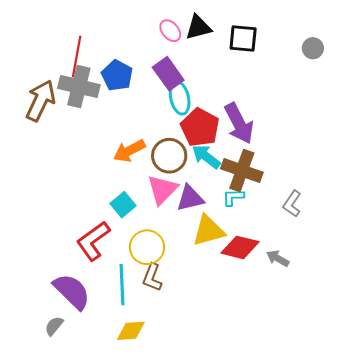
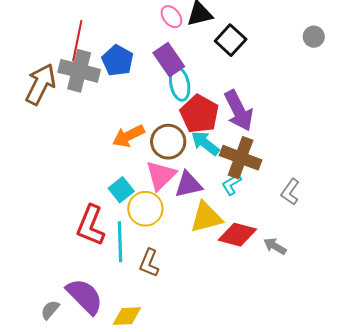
black square: (243, 39) -> (231, 40), moved, turned 36
cyan L-shape: (233, 197) -> (231, 184), turned -30
red L-shape: (93, 241) -> (91, 225), turned -33
yellow circle: (147, 247) -> (145, 209), moved
cyan line: (122, 285) -> (120, 242), moved
purple semicircle: (72, 291) -> (85, 296), moved

